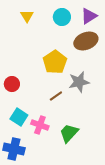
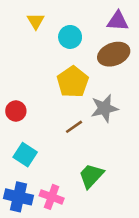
purple triangle: (89, 16) -> (118, 21), turned 36
cyan circle: (62, 17) -> (70, 37), moved
pink cross: (40, 125) -> (52, 197), moved

